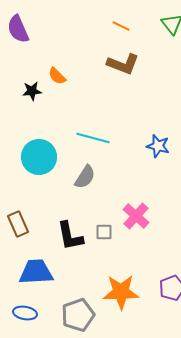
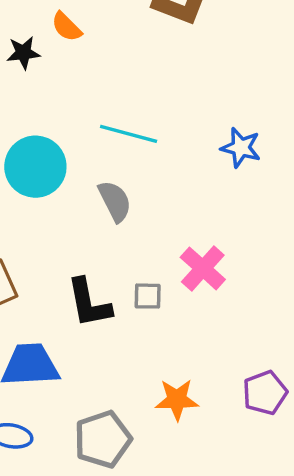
gray semicircle: (85, 177) -> (115, 201), turned -60
orange star: (121, 292) -> (177, 400), size x0.7

